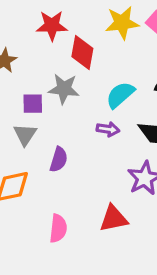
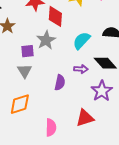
gray star: (64, 89) -> (46, 40), turned -30
purple arrow: (108, 129) -> (81, 69), moved
purple semicircle: (59, 160) -> (60, 82), moved

